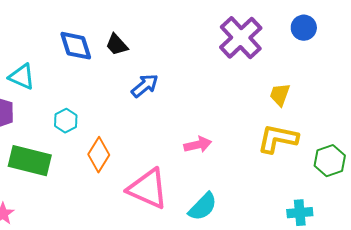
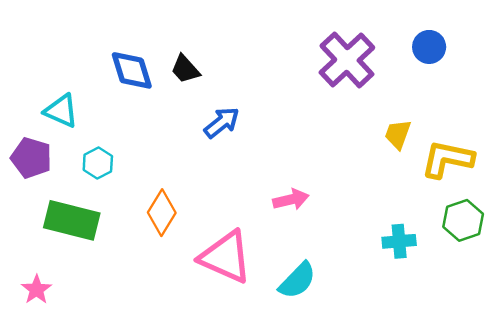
cyan hexagon: (66, 121) -> (98, 163), moved
yellow L-shape: (278, 139) -> (447, 159), moved
cyan cross: (300, 213) -> (399, 241), moved

